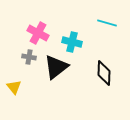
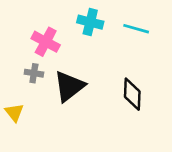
cyan cross: (72, 42) -> (90, 22), moved

